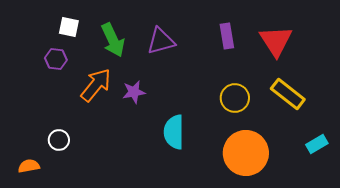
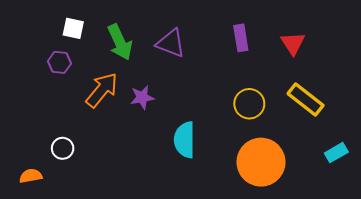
purple triangle: (161, 41) -> (171, 43), turned 36
red triangle: (276, 41) -> (293, 43), size x0.7

